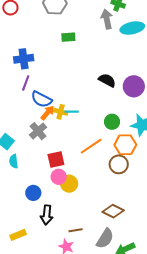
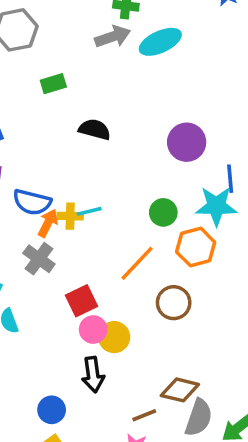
gray arrow: (107, 19) -> (113, 37), turned 96
black semicircle: (107, 80) -> (95, 129), moved
brown circle: (119, 164) -> (174, 303), moved
blue circle: (33, 193) -> (52, 410), moved
brown diamond: (113, 211) -> (180, 390), moved
black arrow: (47, 215) -> (93, 375), moved

